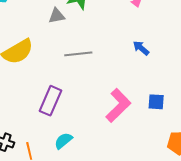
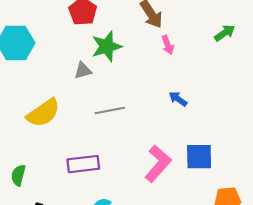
purple rectangle: (51, 101) -> (83, 164), turned 64
blue square: (156, 102) -> (199, 157), size x1.5

